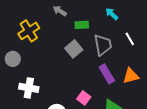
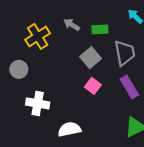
gray arrow: (60, 11) -> (72, 25), moved
pink square: (84, 98) -> (93, 86), moved

